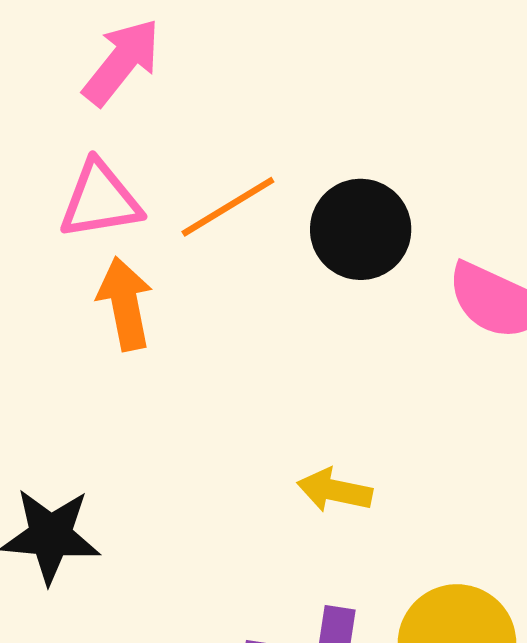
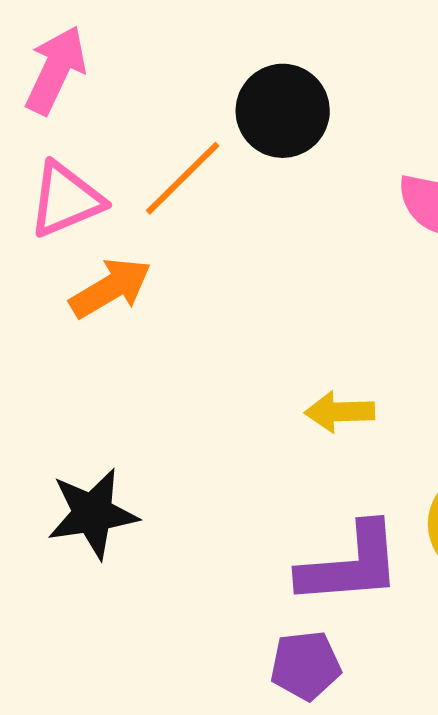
black circle: (361, 229) -> (283, 111), moved
orange arrow: (125, 304) -> (110, 288), turned 84

